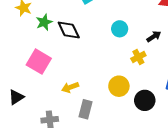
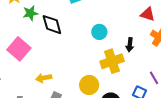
black arrow: (154, 36) -> (130, 45), turned 120
yellow cross: (138, 57) -> (112, 61), size x1.6

